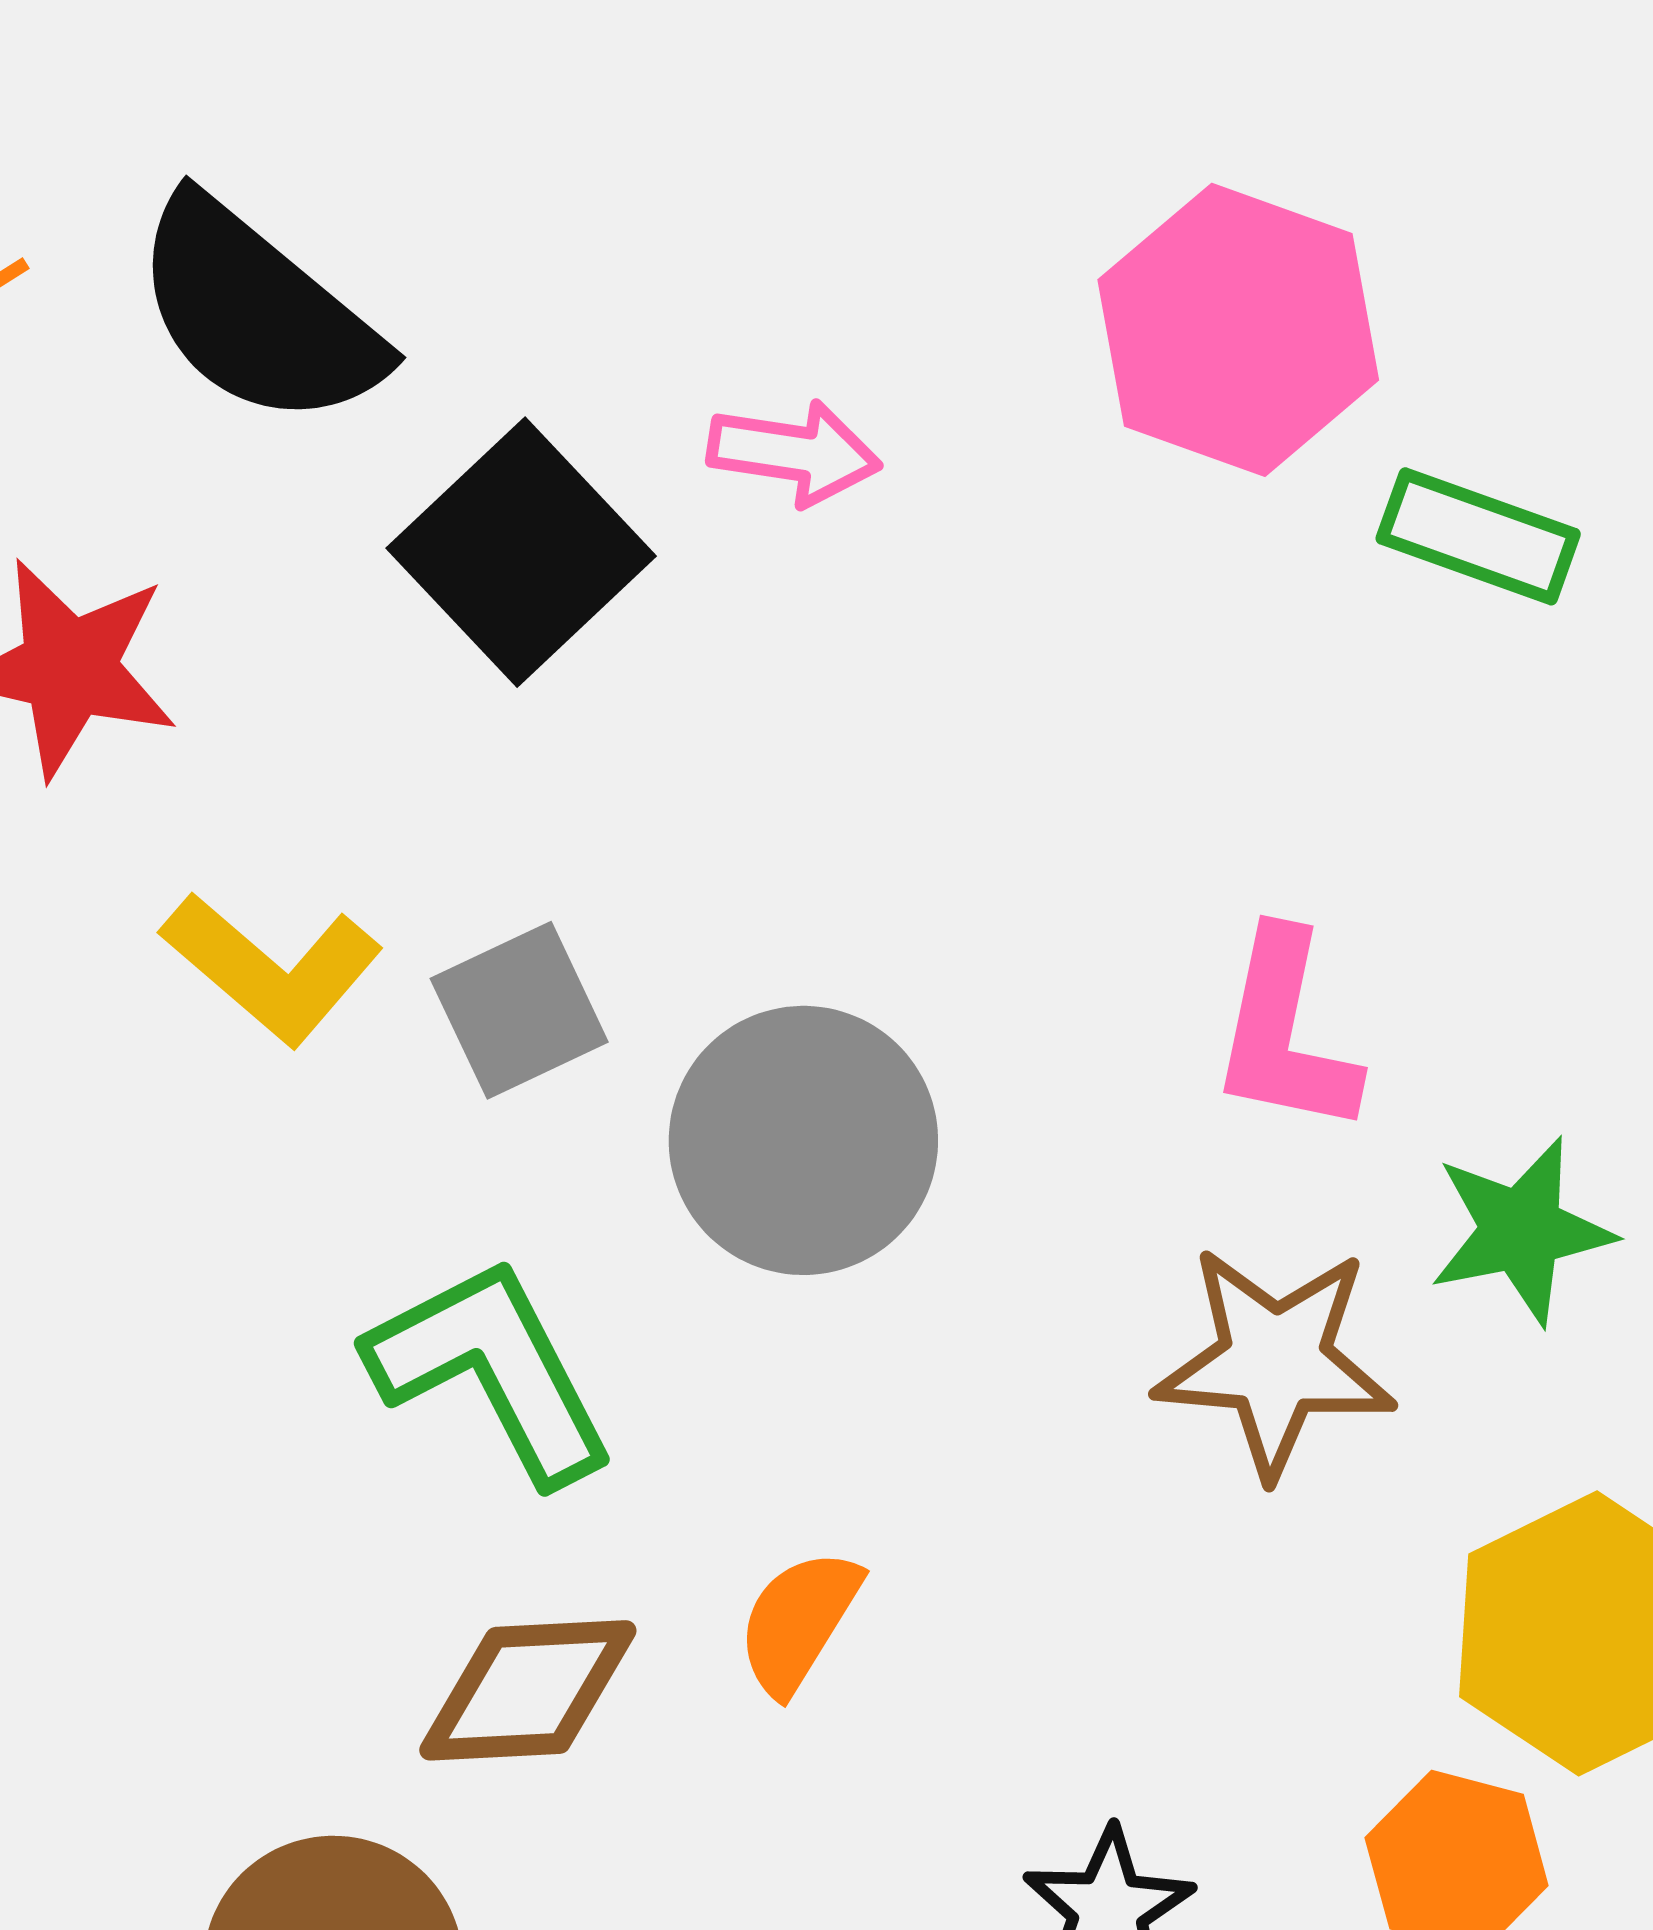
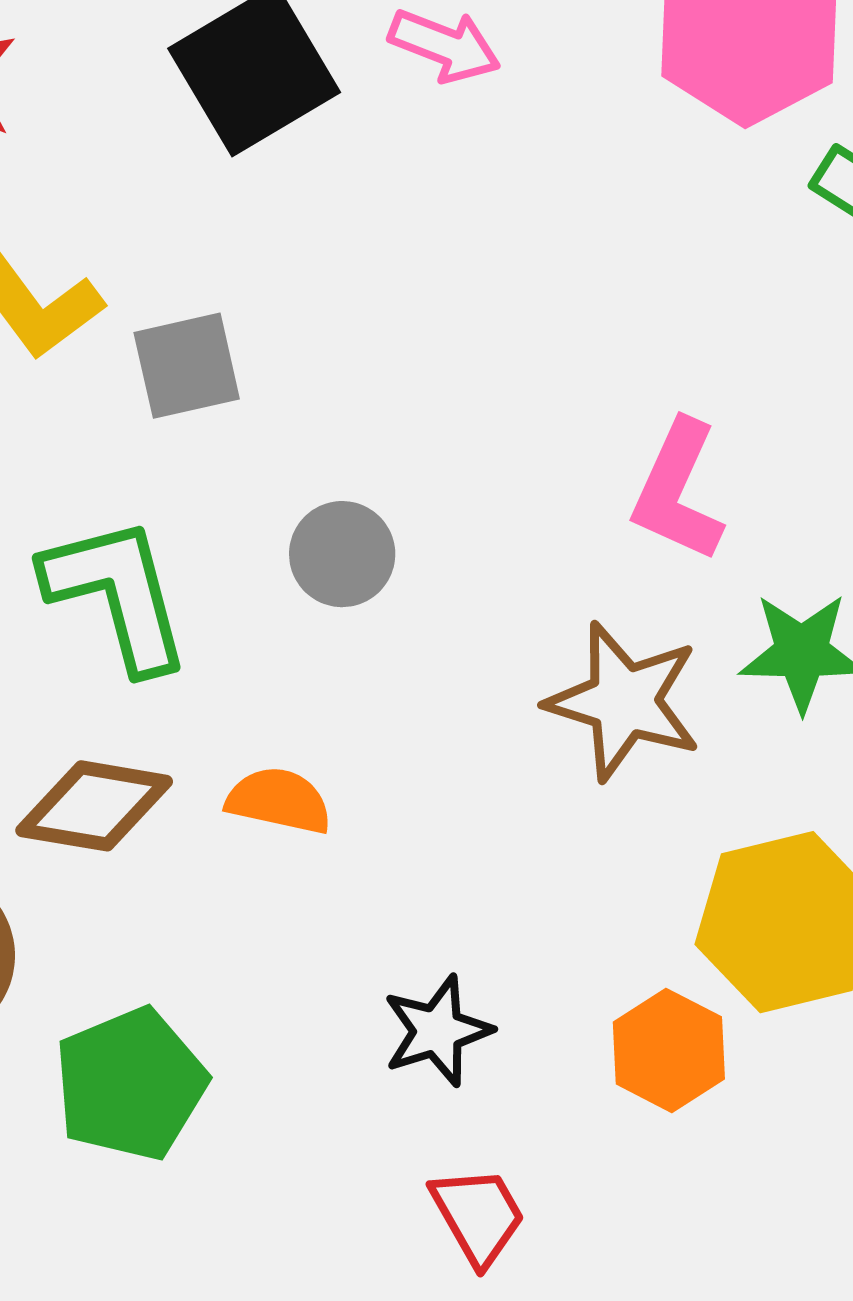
gray circle: (803, 1140) -> (342, 554), moved, size x0.6
orange semicircle: (799, 1621) -> (279, 801), turned 58

